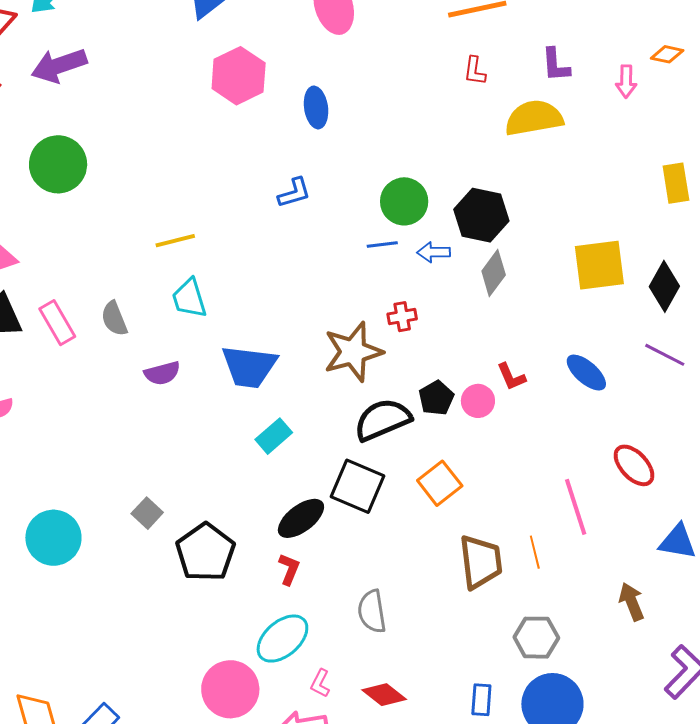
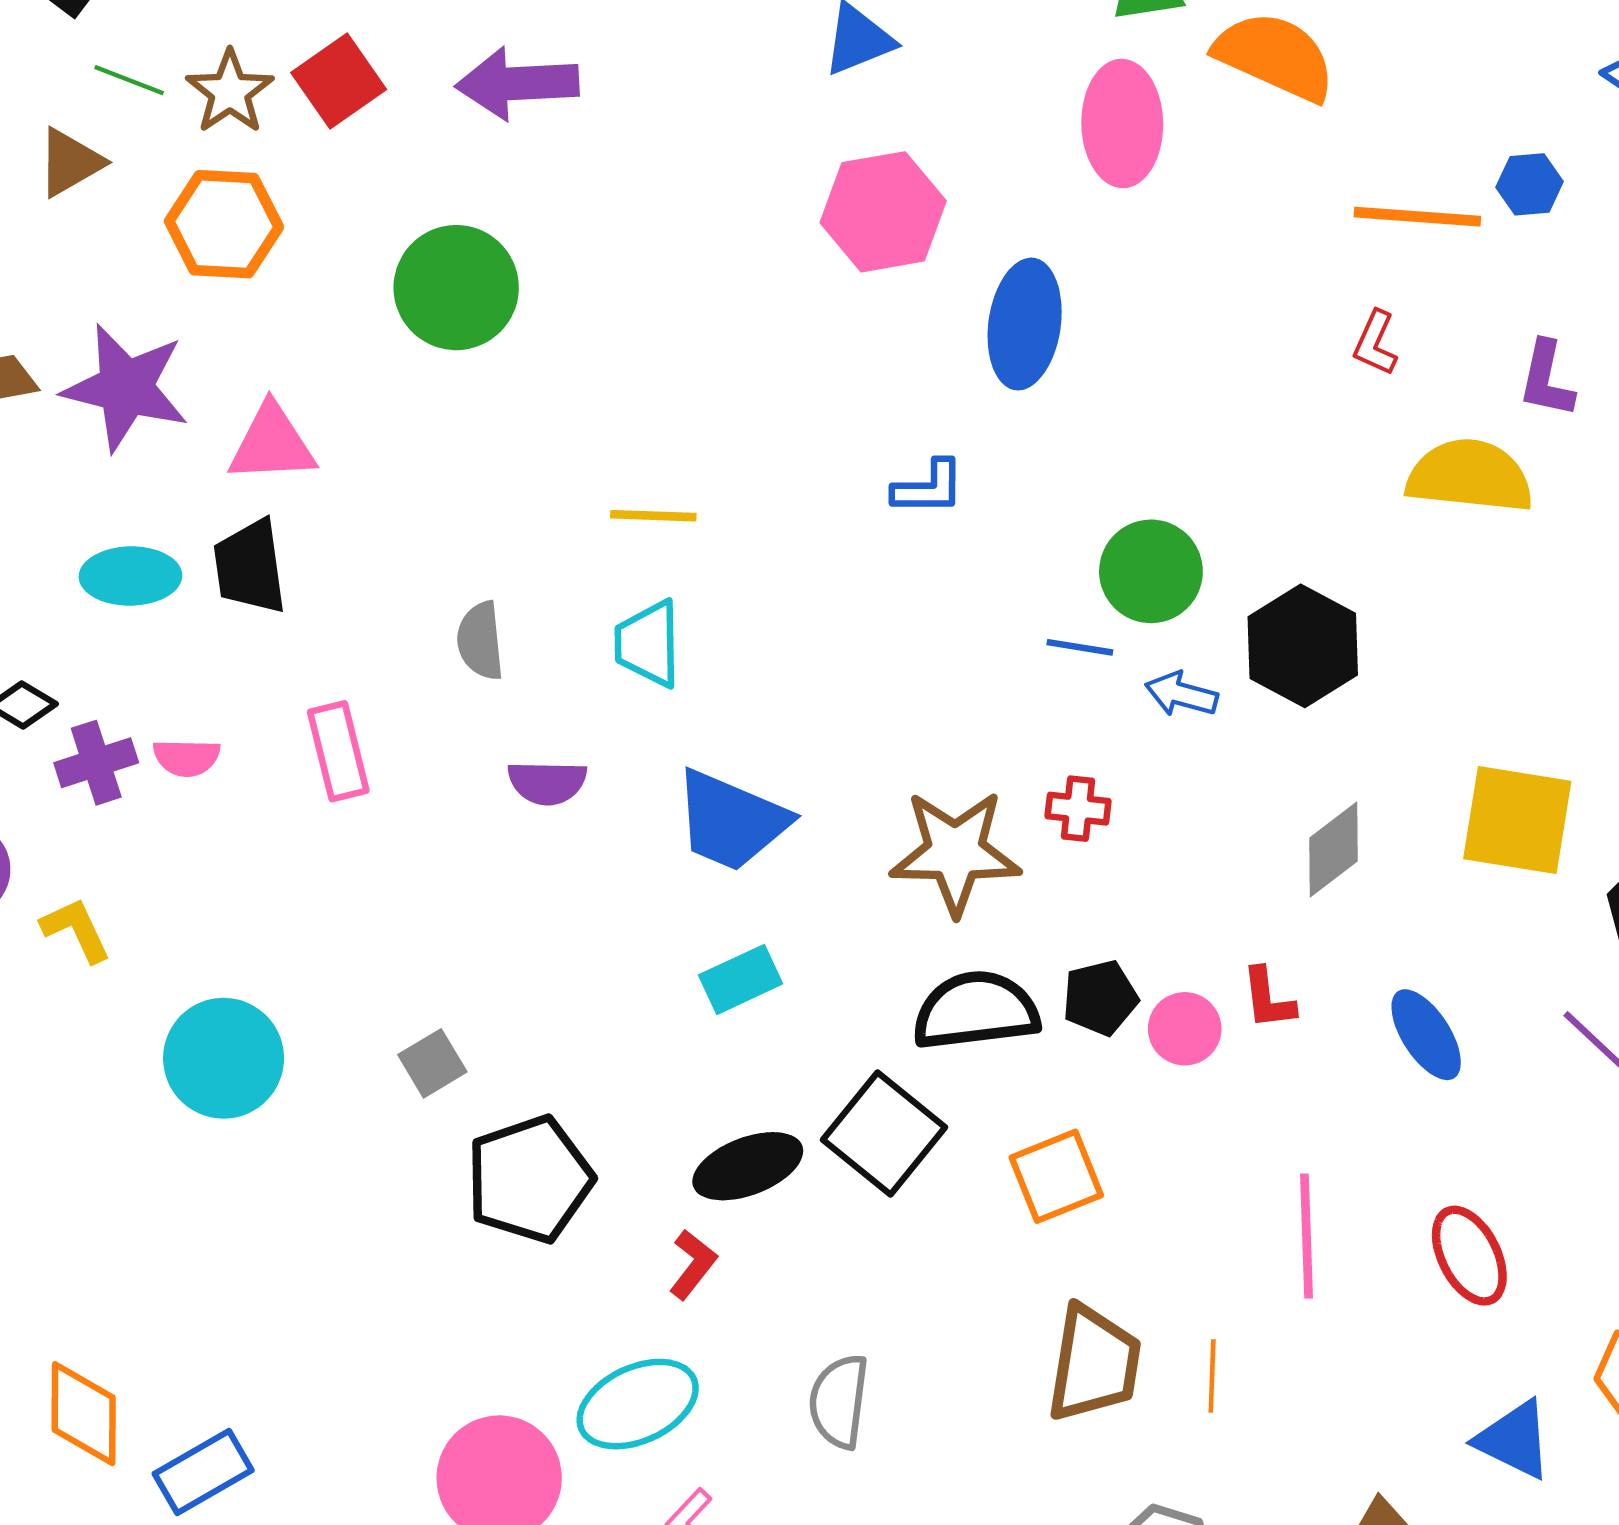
blue ellipse: (316, 107) -> (1025, 324), size x1.4
gray diamond: (494, 273) -> (1333, 850), moved
pink rectangle: (57, 323) -> (338, 751), moved
pink line: (576, 507) -> (1307, 1236), moved

